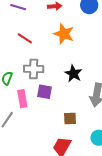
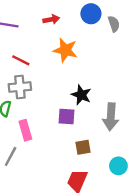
gray cross: (34, 69) -> (20, 87), moved
purple square: (45, 92) -> (67, 116), moved

